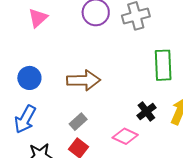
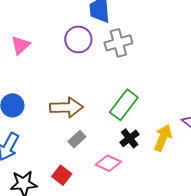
green rectangle: (163, 65) -> (124, 105), moved, turned 40
gray rectangle: (78, 122) -> (77, 139), moved

